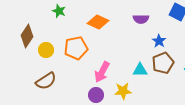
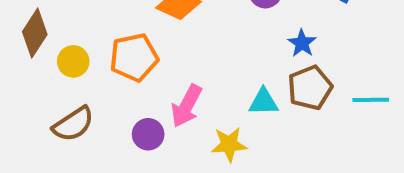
purple circle: (96, 95) -> (148, 134), moved

